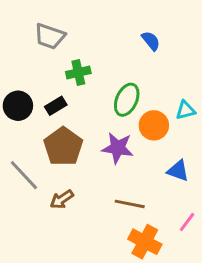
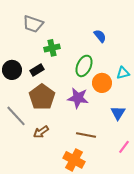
blue semicircle: (151, 41) -> (100, 36), moved
blue triangle: (178, 171) -> (118, 113), turned 42
orange cross: (145, 242) -> (74, 160), moved

